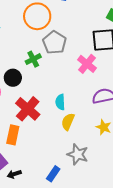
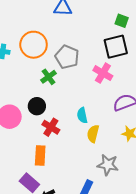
orange circle: (37, 16) -> (34, 45), moved
black circle: (13, 78) -> (37, 106), moved
red cross: (28, 109) -> (51, 127), size x0.7

